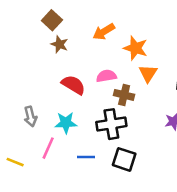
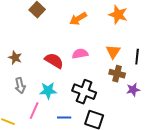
brown star: (59, 44) -> (15, 58), moved
orange star: (135, 48) -> (118, 15), moved
brown cross: (124, 95) -> (117, 74), moved
black cross: (111, 124) -> (84, 92), turned 30

